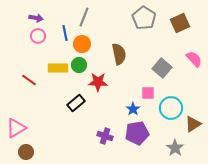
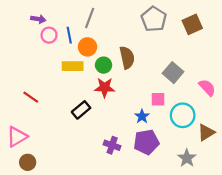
pink circle: (38, 36) -> (49, 35), moved
pink semicircle: (194, 59) -> (207, 88), moved
green circle: (79, 65) -> (104, 65), moved
yellow rectangle: (58, 68) -> (73, 66), moved
red line: (29, 80) -> (31, 97), moved

